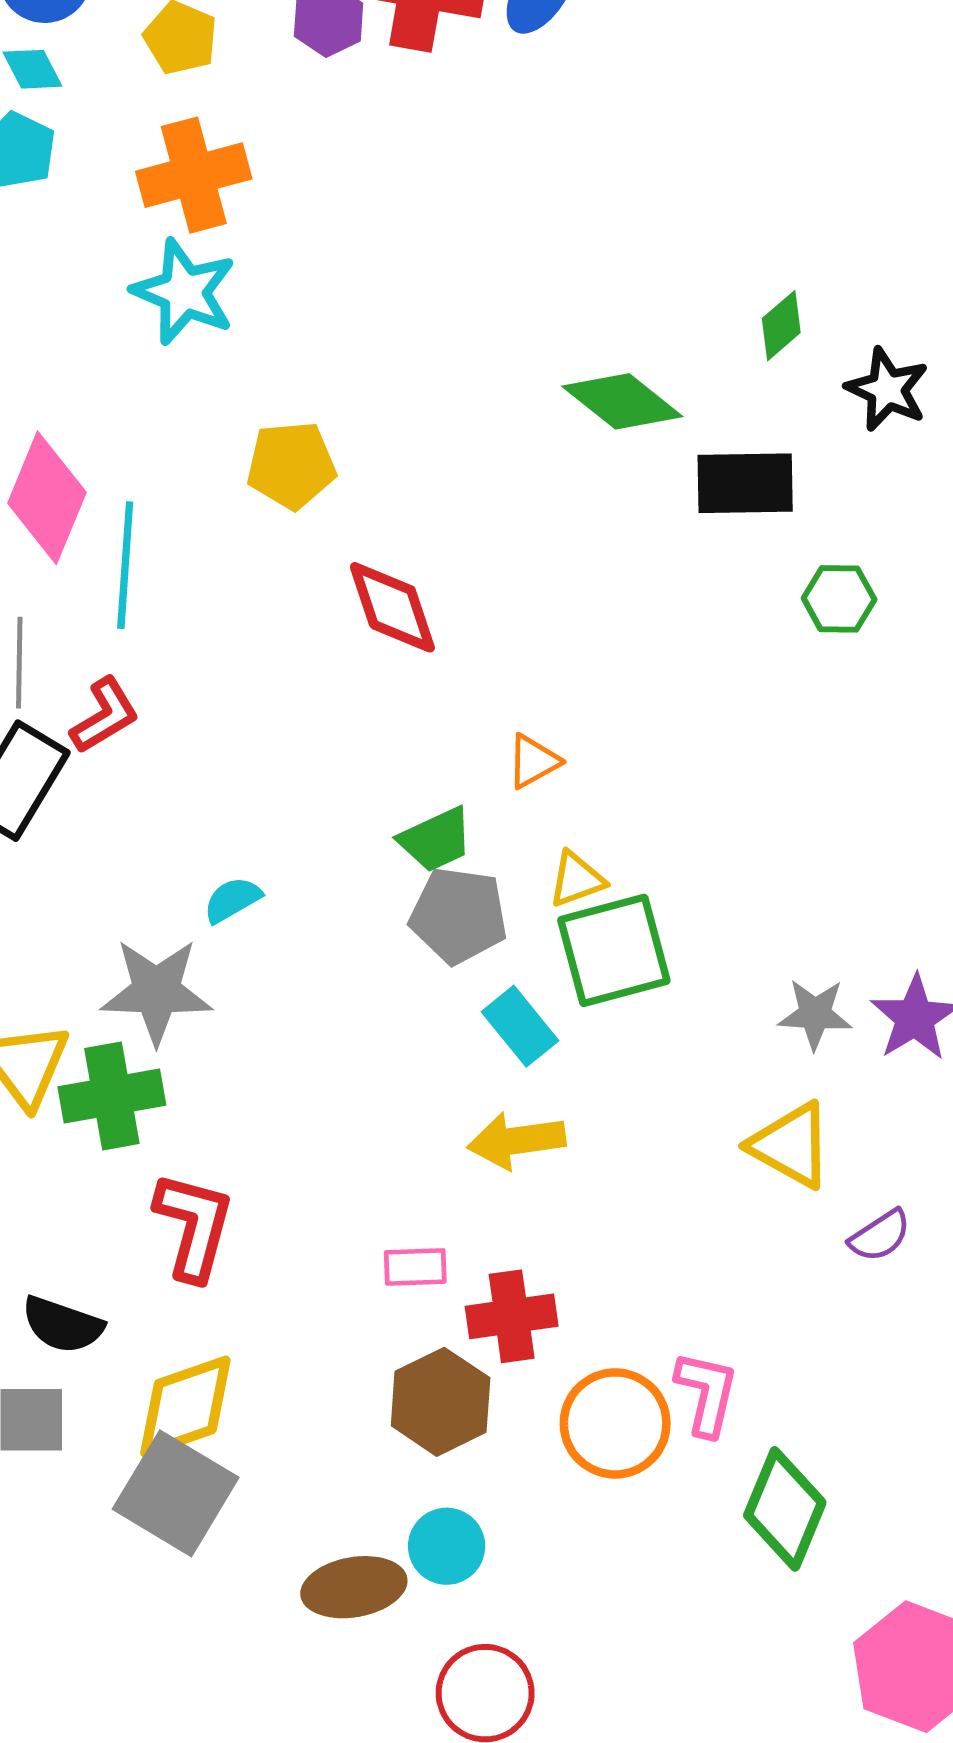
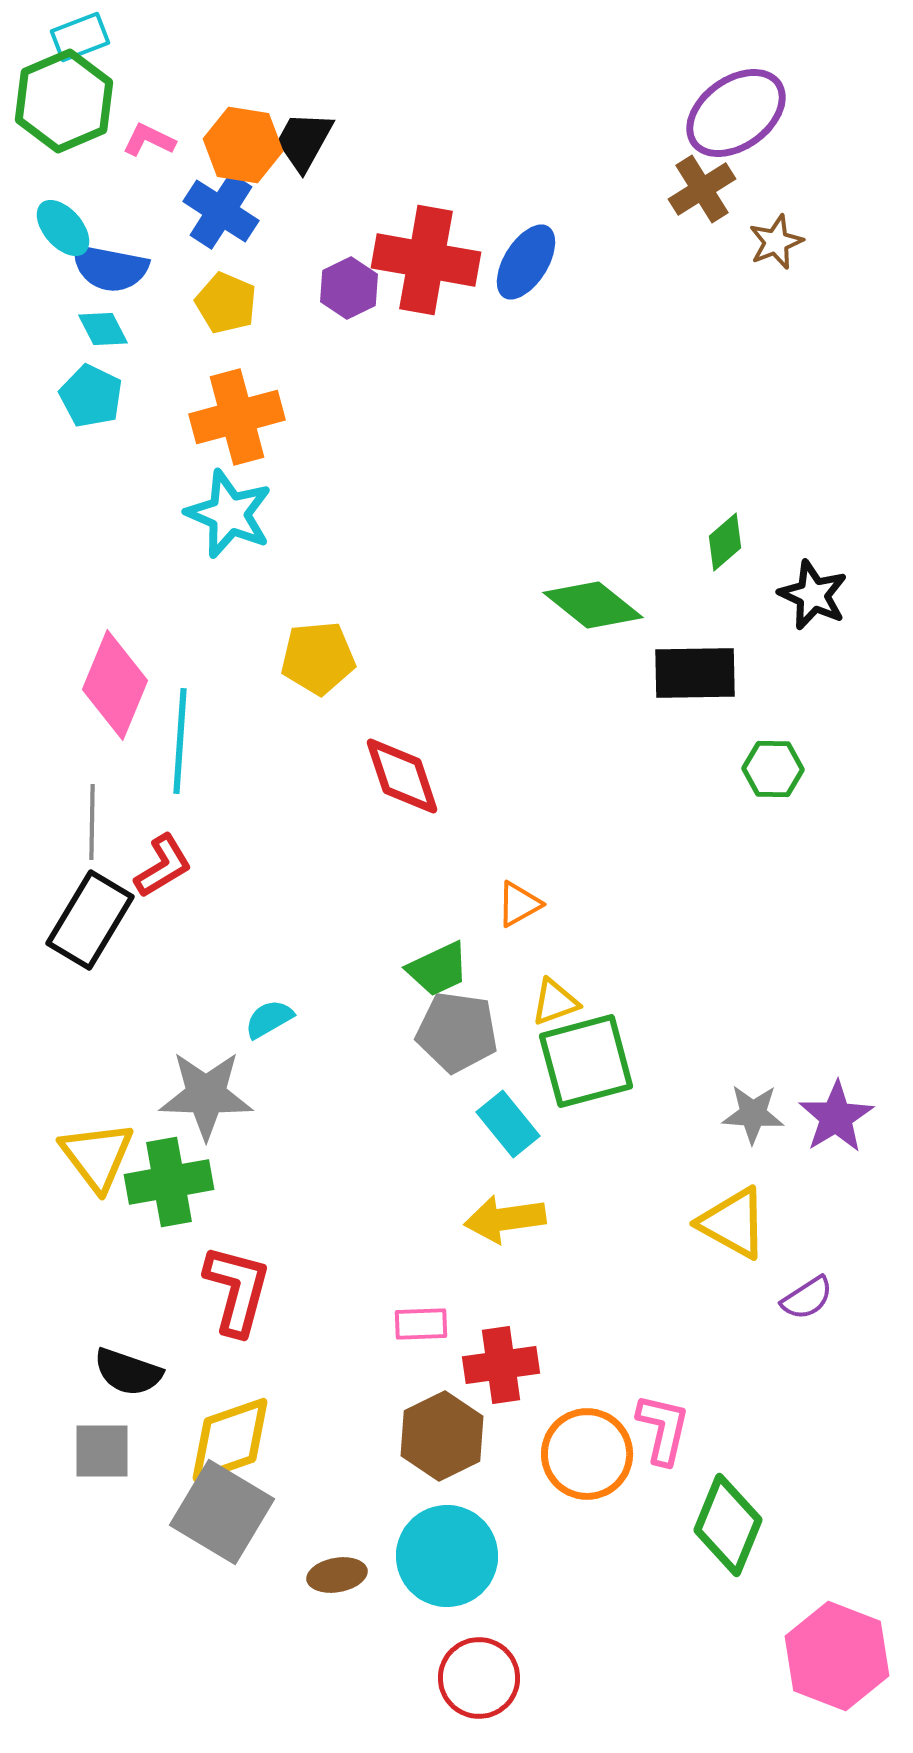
cyan circle: (447, 1546) -> (447, 1556), size x1.6
brown ellipse: (354, 1587) -> (337, 1575), moved, size x0.7

